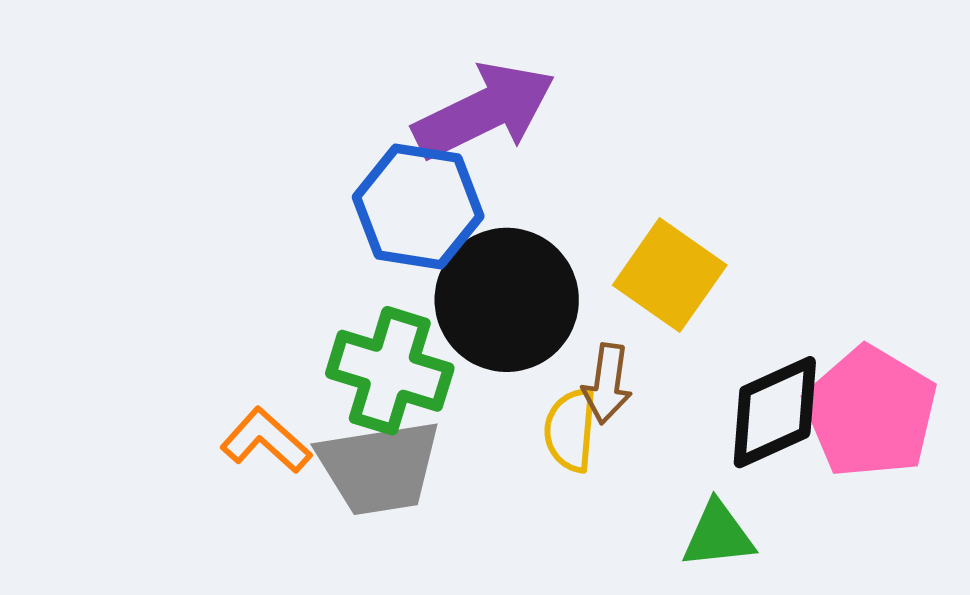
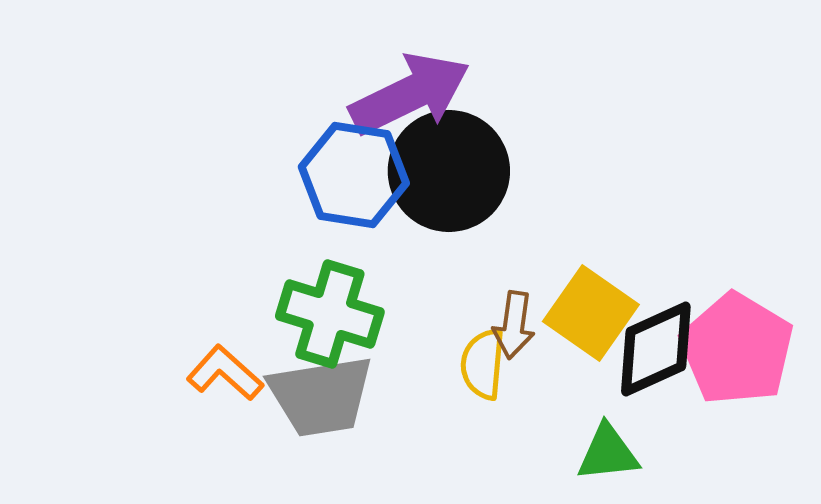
yellow square: (670, 275) -> (591, 313), moved
black circle: (507, 300) -> (449, 171), moved

